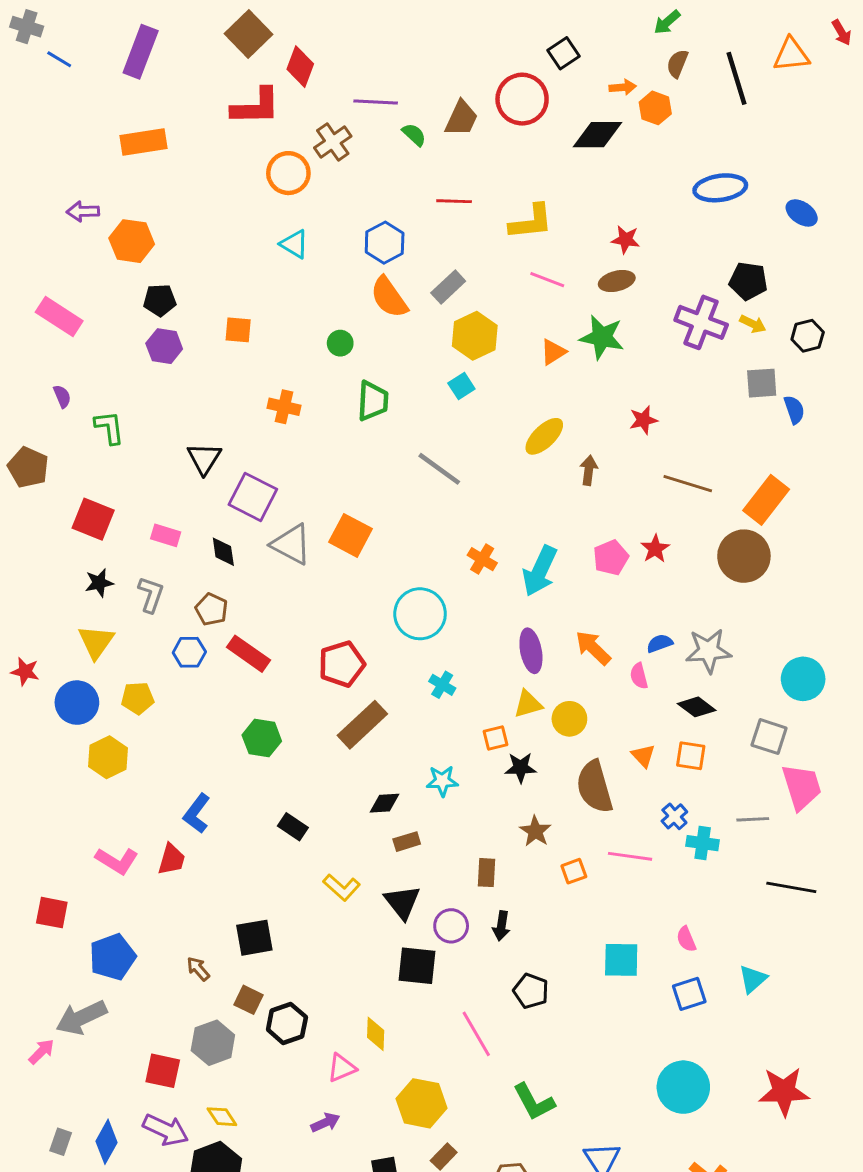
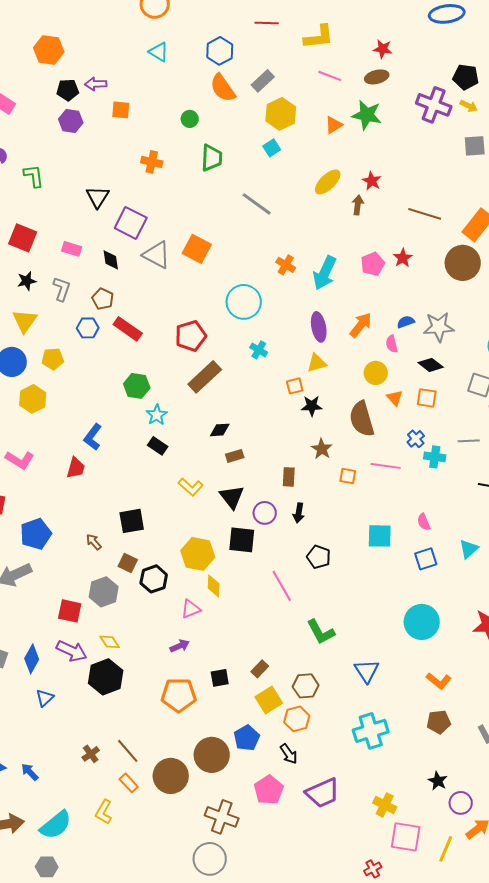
purple arrow: (83, 212) -> (96, 84), moved
red star: (643, 420) -> (372, 181), moved, turned -30
orange arrow: (593, 648) -> (361, 325), turned 84
yellow circle: (569, 719) -> (376, 373), moved
cyan star: (442, 781) -> (157, 415), moved, turned -30
pink L-shape: (117, 861) -> (20, 460), moved
orange square: (574, 871) -> (348, 476), turned 30
yellow hexagon: (422, 1103) -> (198, 554), moved

